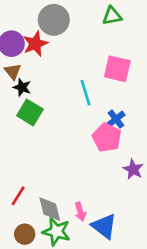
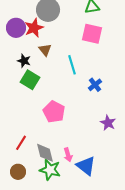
pink square: (117, 69) -> (92, 34), moved
brown triangle: (13, 71) -> (45, 50), moved
pink pentagon: (107, 138) -> (54, 112), moved
brown circle: (25, 234) -> (18, 172), moved

